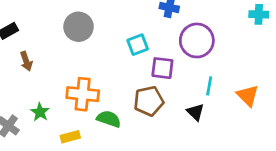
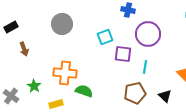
cyan line: (209, 86) -> (145, 67), moved
brown pentagon: (149, 101) -> (135, 93), moved
black triangle: (195, 112) -> (165, 96), moved

